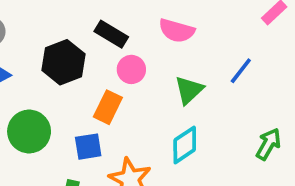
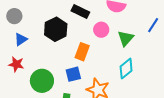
pink circle: (131, 69) -> (101, 30), moved
green circle: (29, 132) -> (42, 81), moved

